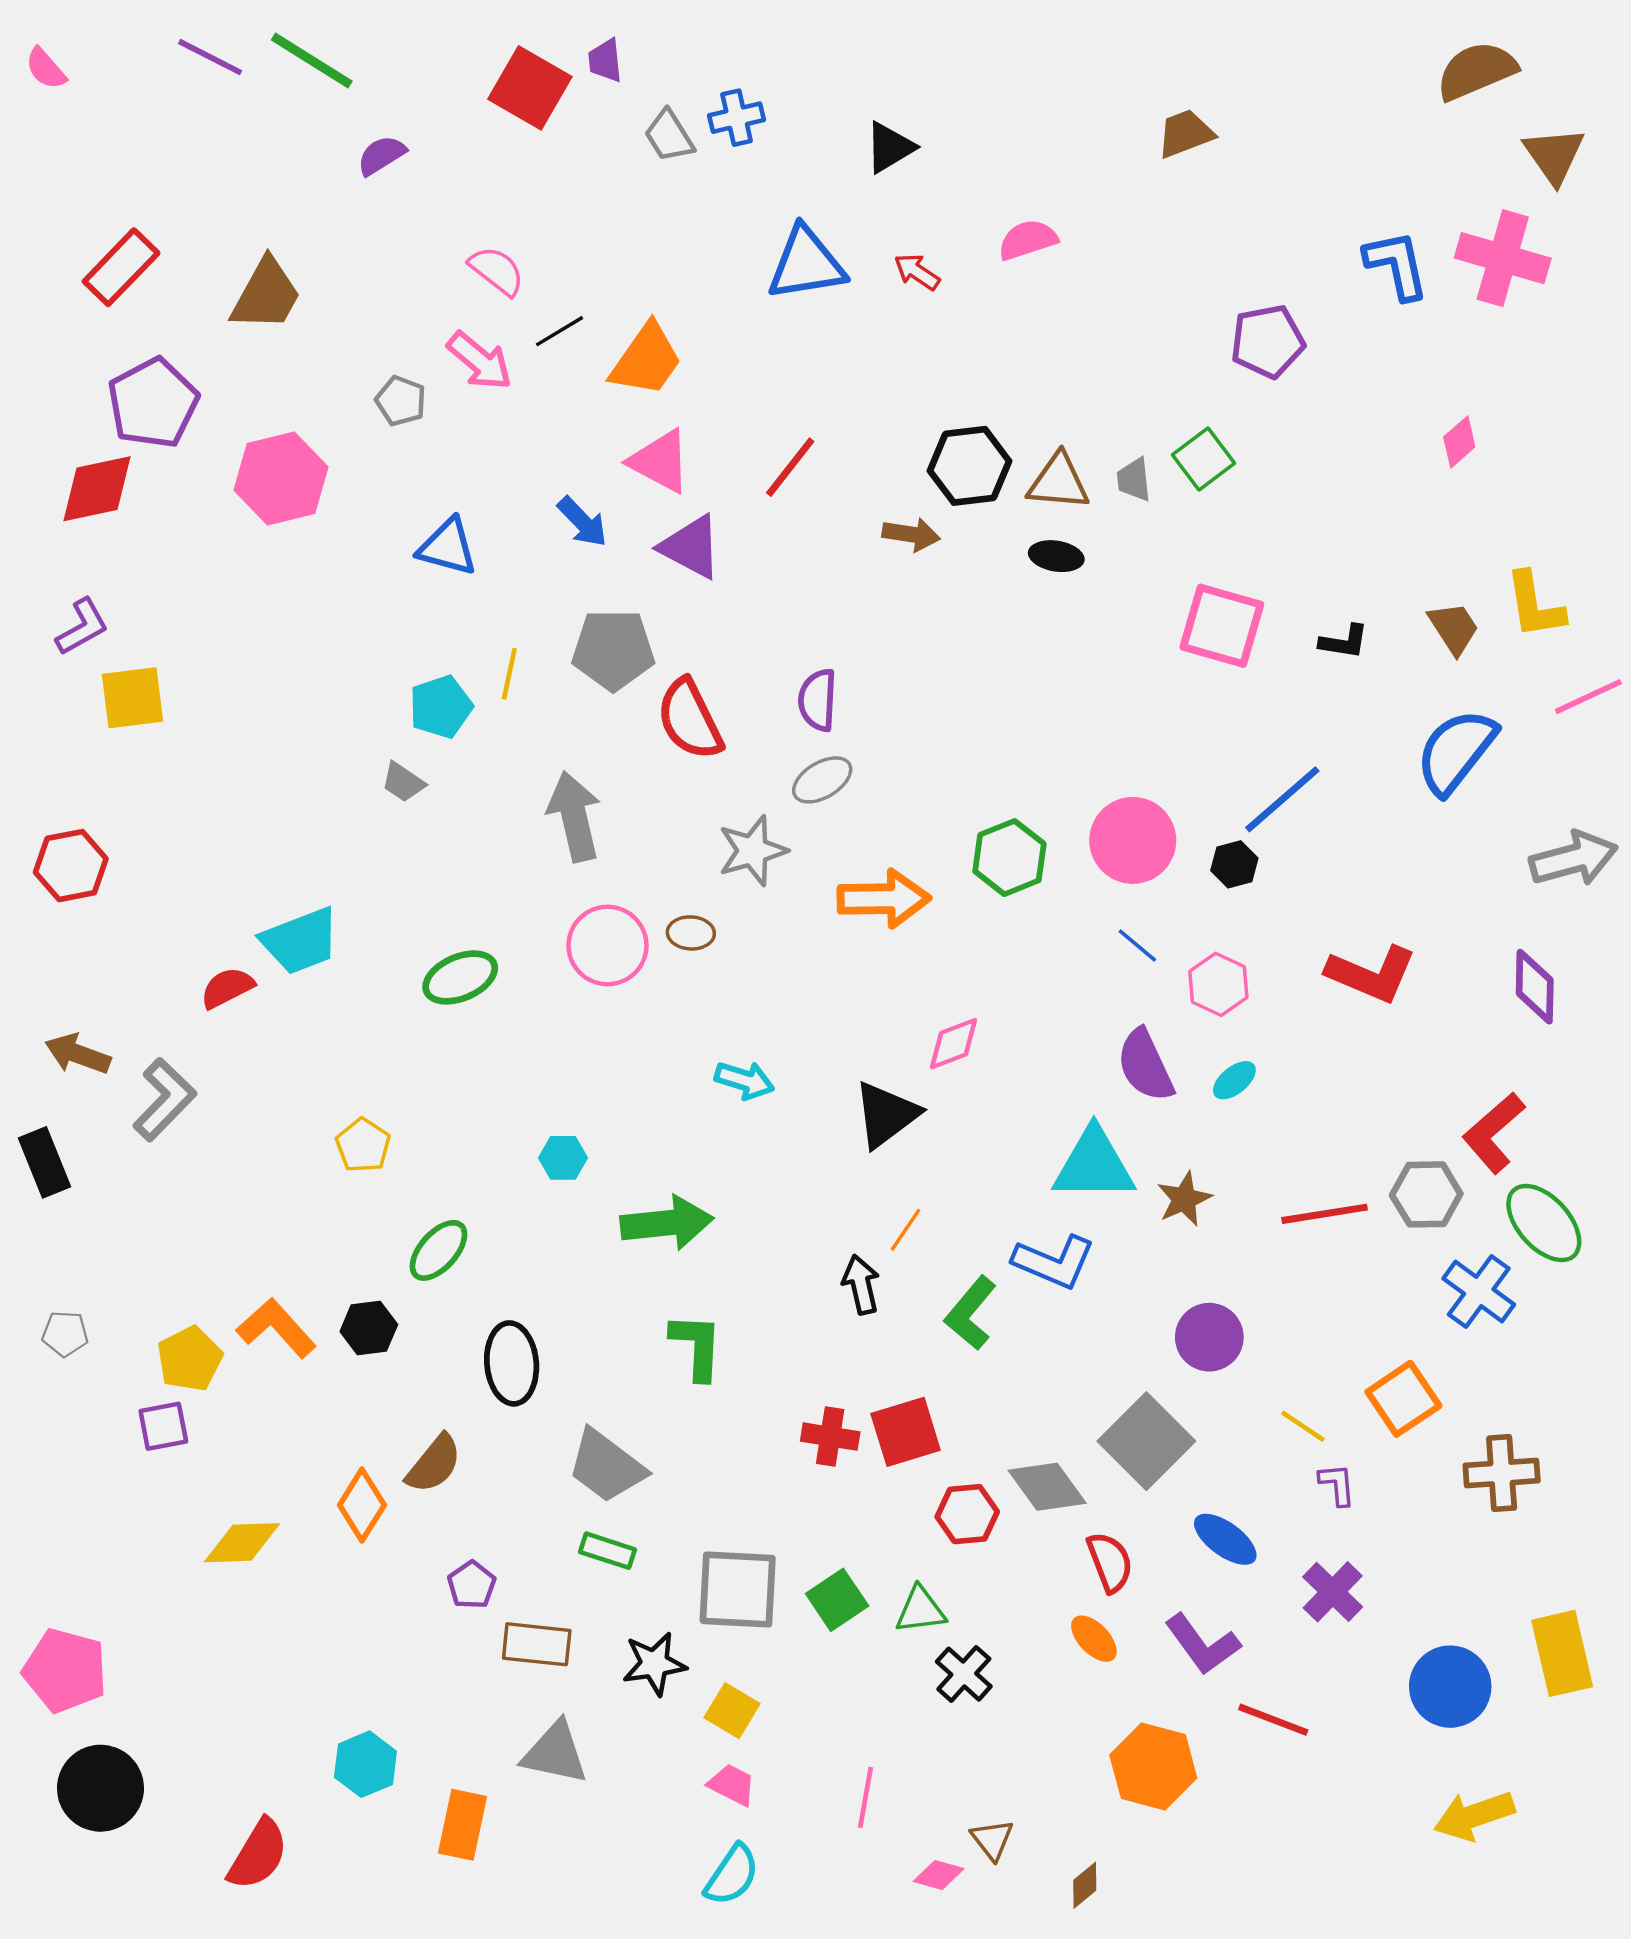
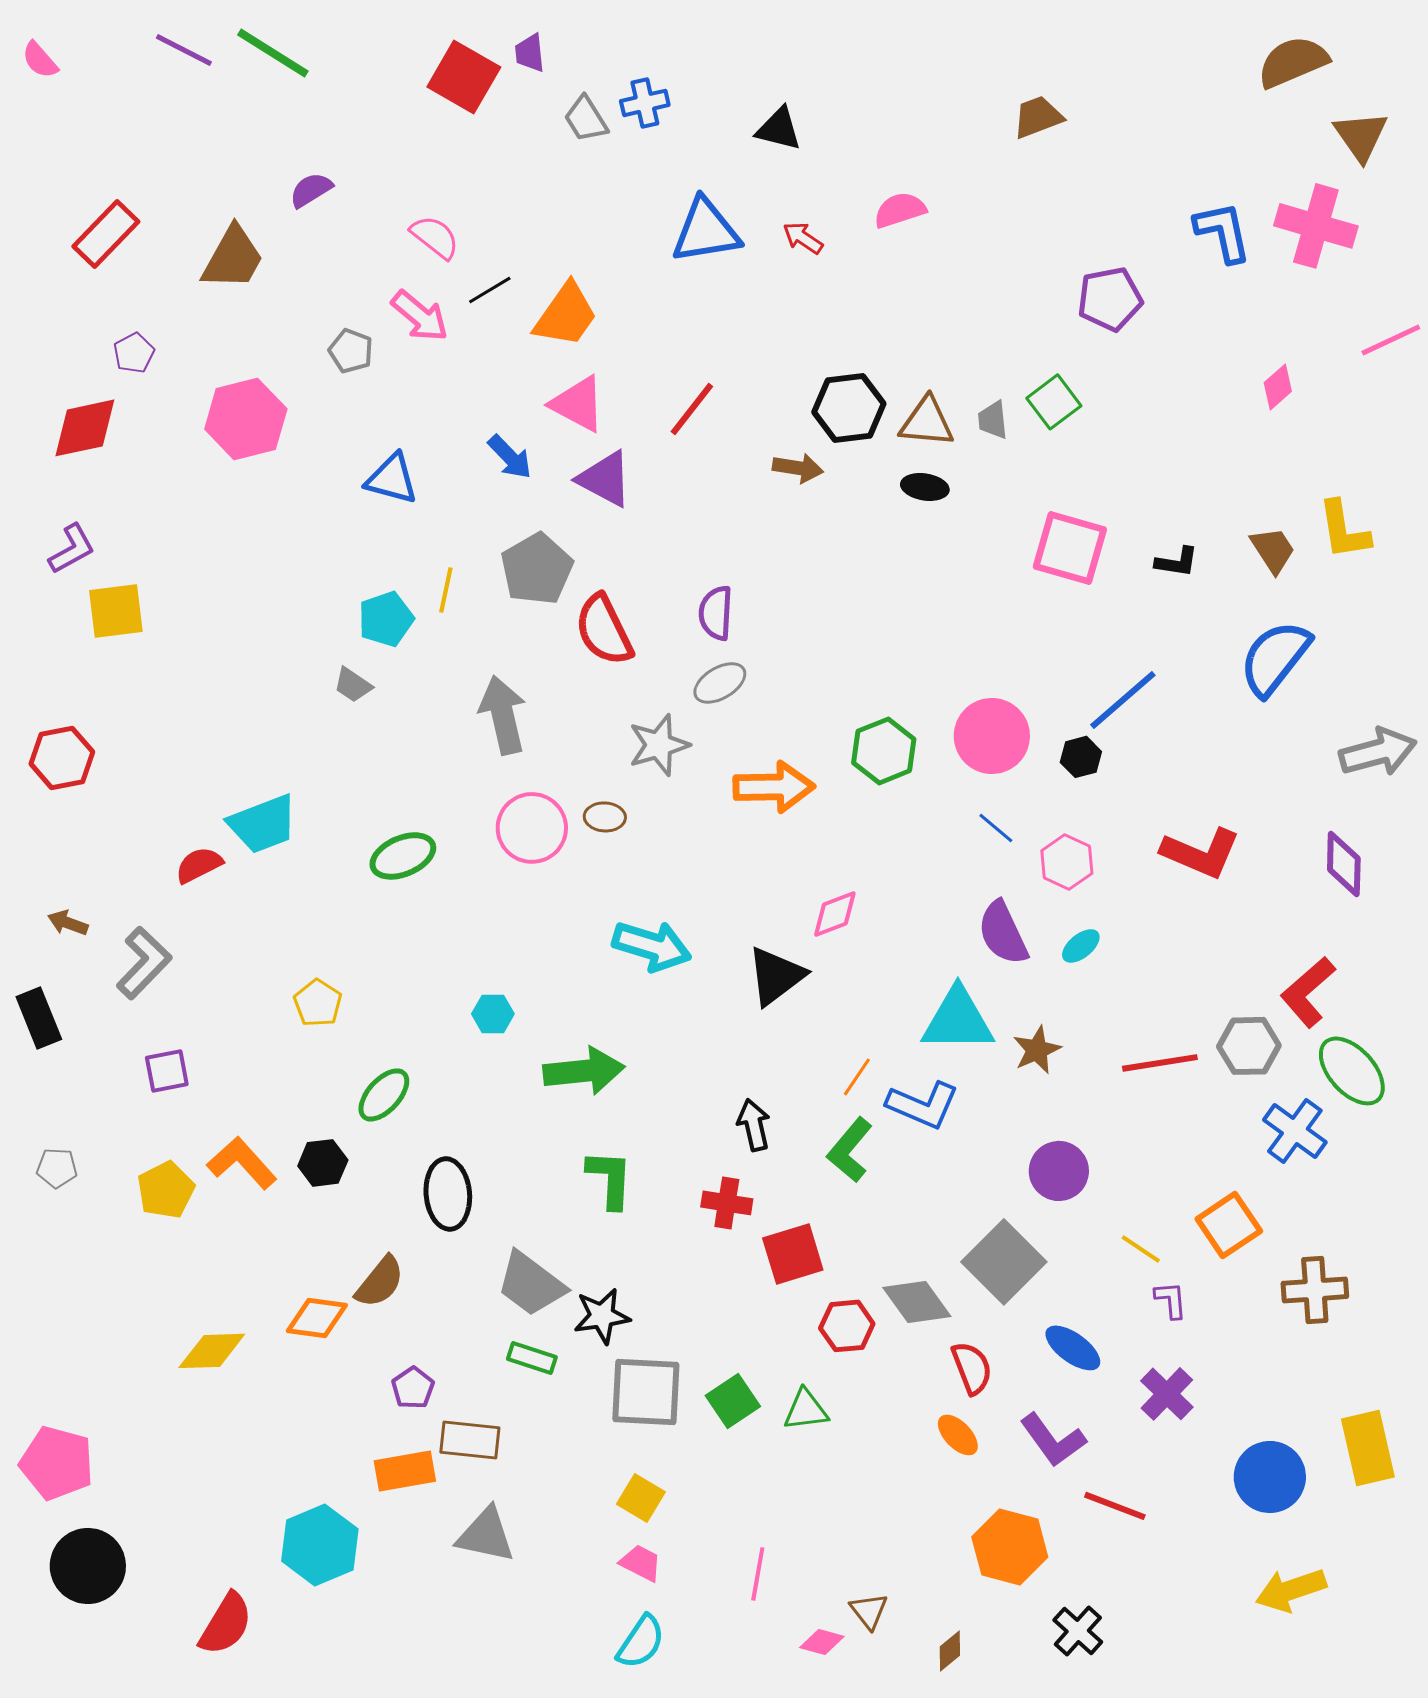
black triangle: (890, 147) -> (779, 129), turned 45
purple semicircle: (381, 155) -> (311, 190), moved
purple pentagon: (153, 403) -> (134, 353), size x0.5
gray pentagon: (613, 650) -> (537, 569), turned -30
pink line: (1588, 697) -> (1391, 340), moved
brown arrow: (78, 1054) -> (68, 923), size x0.7
cyan arrow: (745, 1080) -> (652, 946), size x1.5
orange line: (906, 1230) -> (857, 1077), moved
purple square: (163, 1426) -> (167, 1071), moved
red cross: (830, 1437) -> (727, 1203), moved
orange diamond: (362, 1505) -> (317, 1318), turned 66
black star: (654, 1664) -> (602, 1316), moved
black cross: (964, 1674) -> (1078, 1631), moved
cyan hexagon: (365, 1764) -> (320, 1545), size x1.4
orange rectangle: (462, 1825) -> (405, 1471), moved, turned 68

